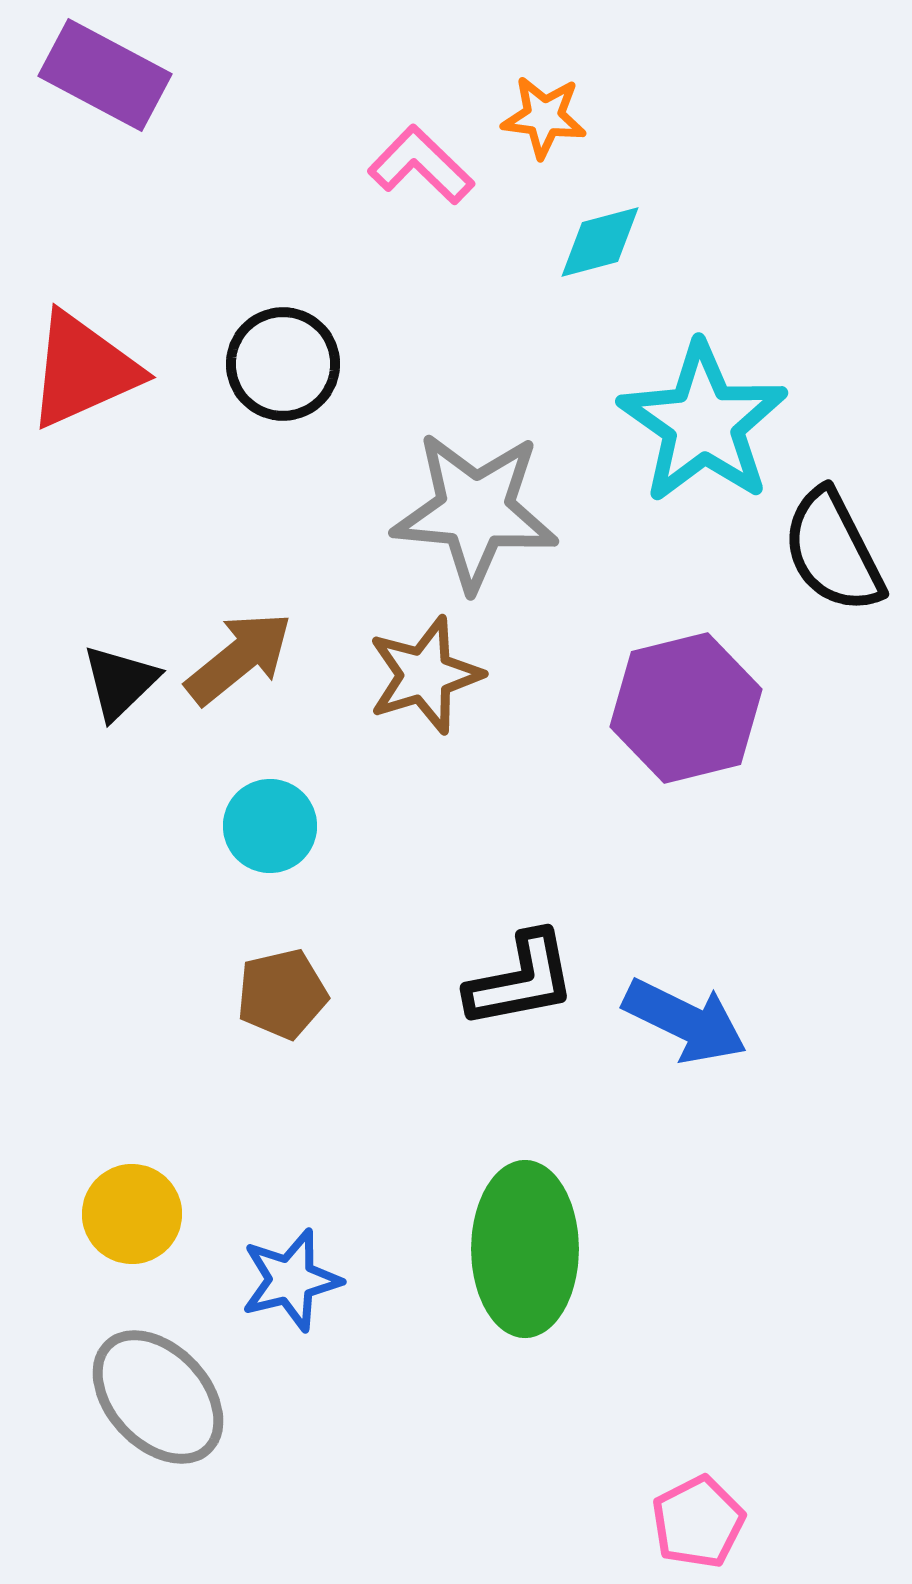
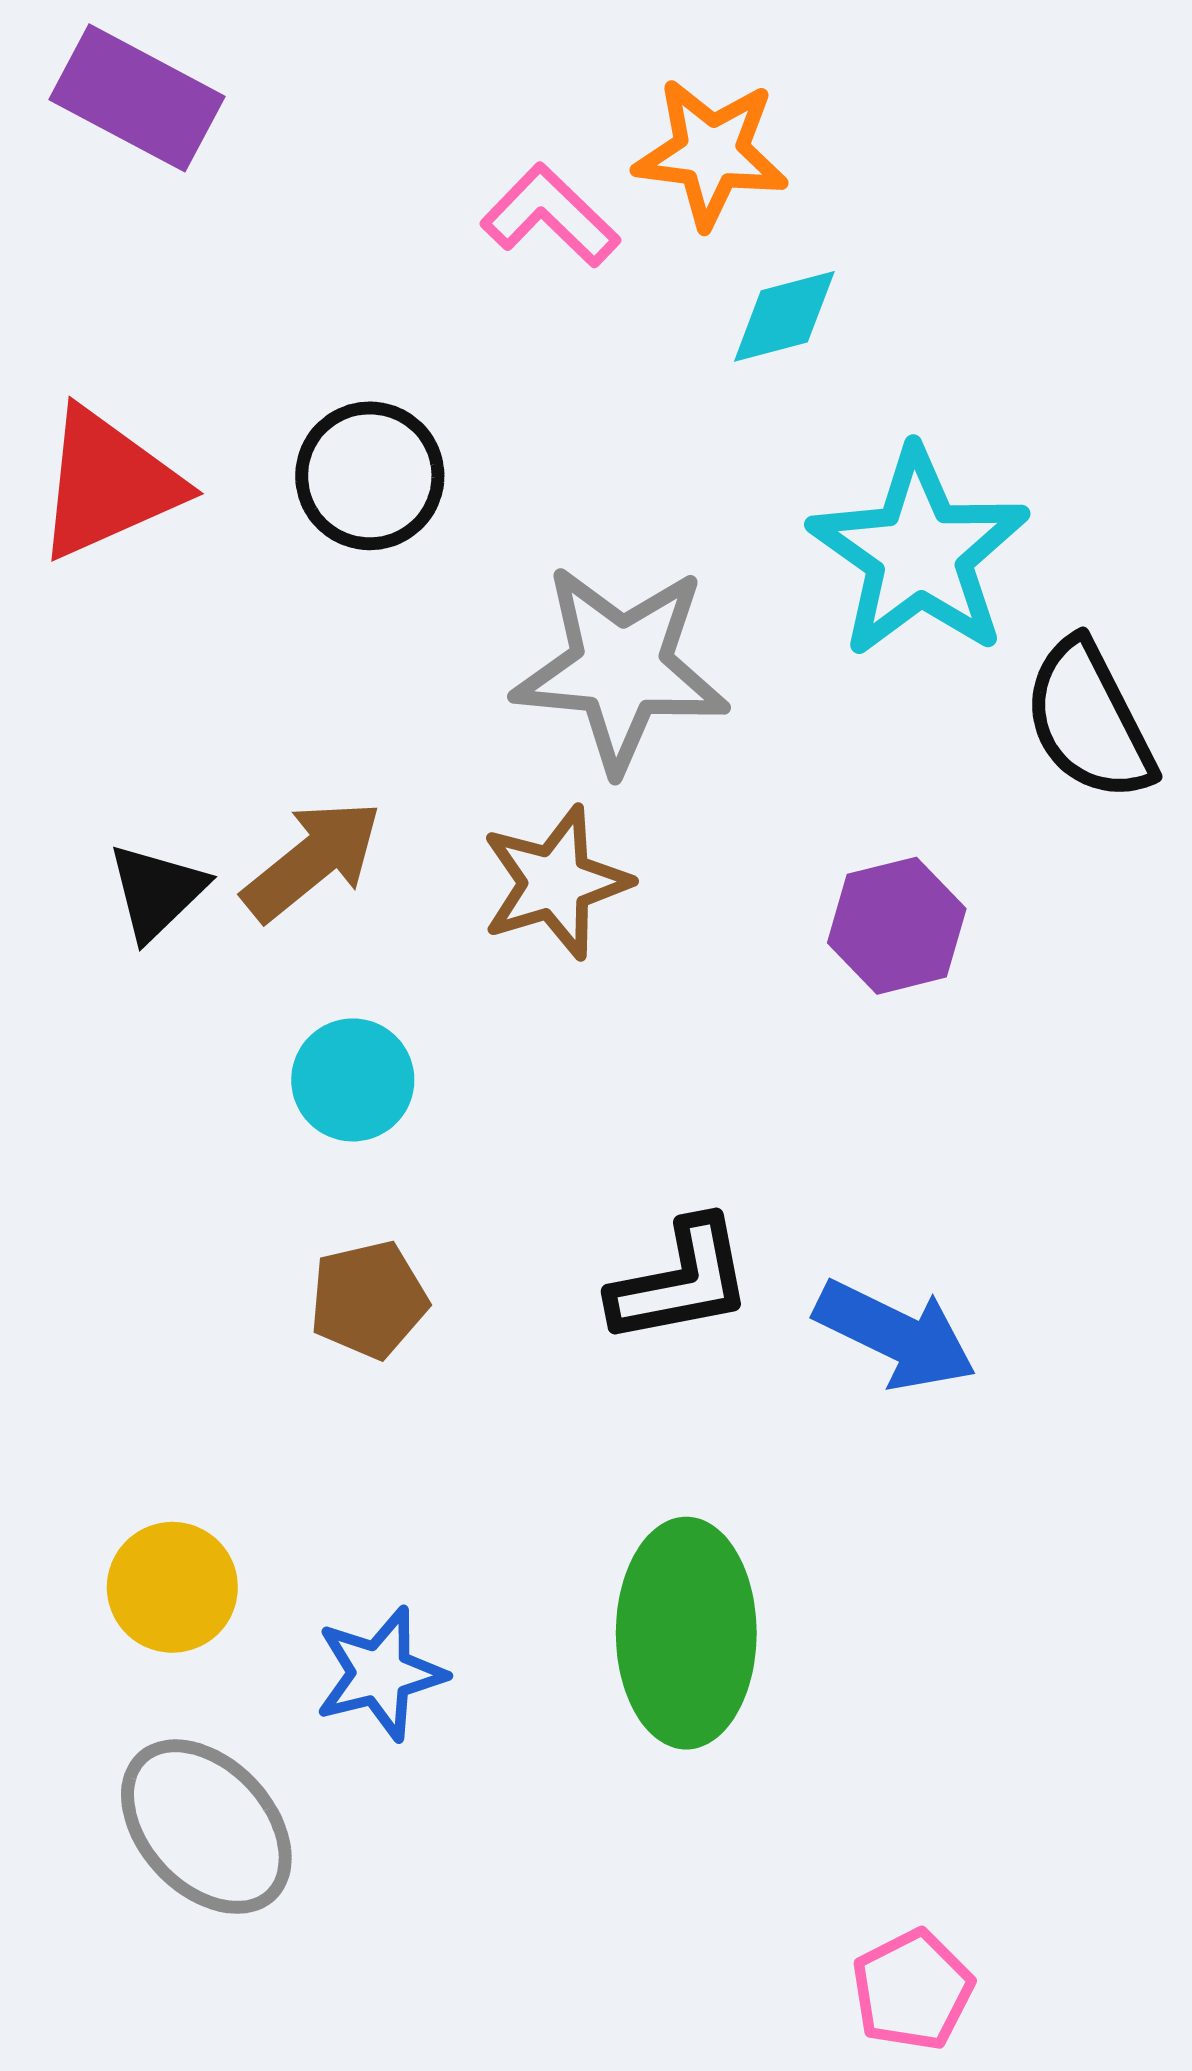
orange star: (544, 117) -> (711, 153), size x1.4
purple hexagon: (686, 708) -> (897, 926), size x0.7

